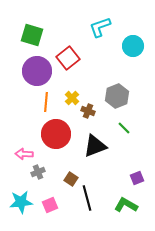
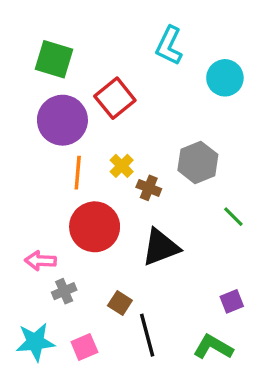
cyan L-shape: (100, 27) -> (169, 46), turned -45
green line: (124, 128) -> (233, 217), moved

